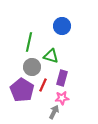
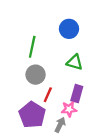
green triangle: (51, 56) -> (75, 62), moved
purple rectangle: (62, 78) -> (77, 94), moved
purple pentagon: (22, 90) -> (32, 115), moved

